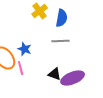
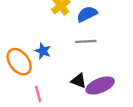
blue semicircle: (62, 18) -> (87, 14), turned -126
pink line: (21, 68) -> (38, 94), moved

